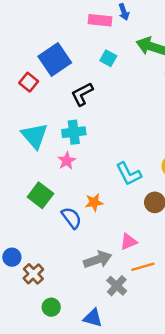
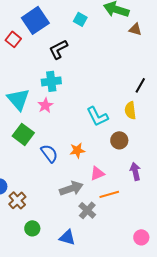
cyan triangle: (35, 136) -> (18, 99), moved
orange star: (94, 202) -> (77, 150), moved

